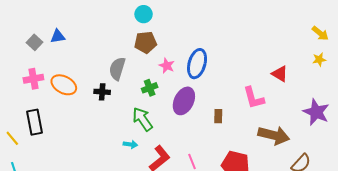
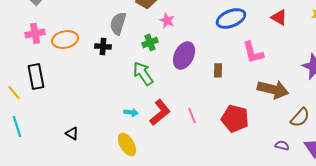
blue ellipse: (197, 64) -> (231, 18), moved, turned 52
red triangle: (280, 74) -> (279, 17), moved
orange ellipse: (64, 85) -> (65, 39), turned -40
cyan arrow: (130, 144) -> (131, 112), moved

